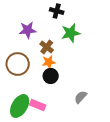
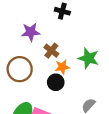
green star: (71, 33) -> (89, 58), moved, turned 30
orange star: (49, 62) -> (62, 67), moved

